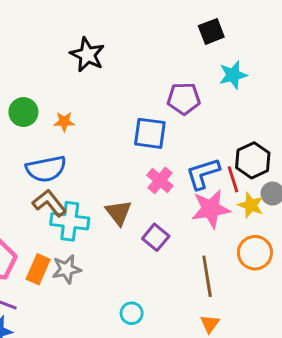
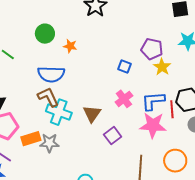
blue square: (150, 133) -> (124, 67), size x0.6
yellow star: (251, 205) -> (162, 67), moved
orange rectangle: (38, 269) -> (31, 139), turned 36

